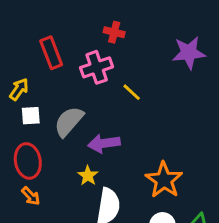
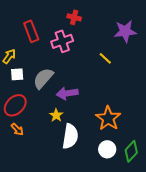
yellow line: (132, 92) -> (105, 58), moved
red ellipse: (28, 161) -> (15, 105), turned 55

